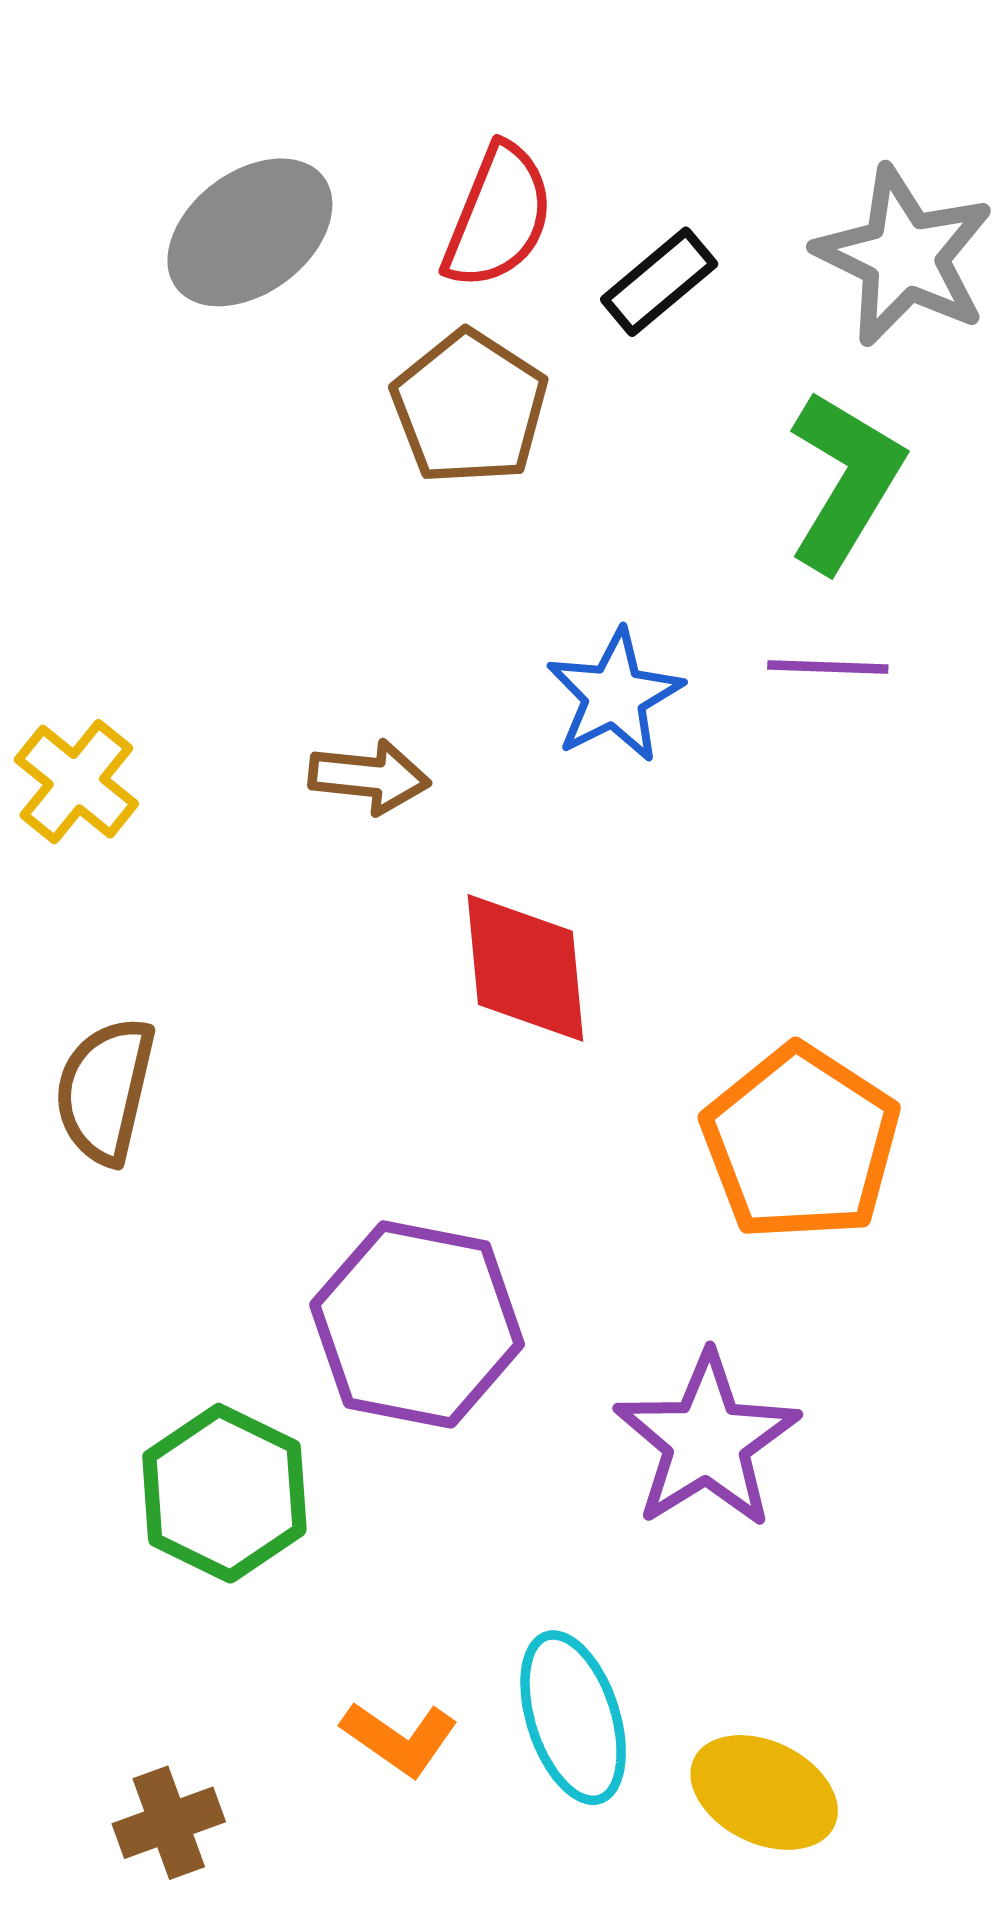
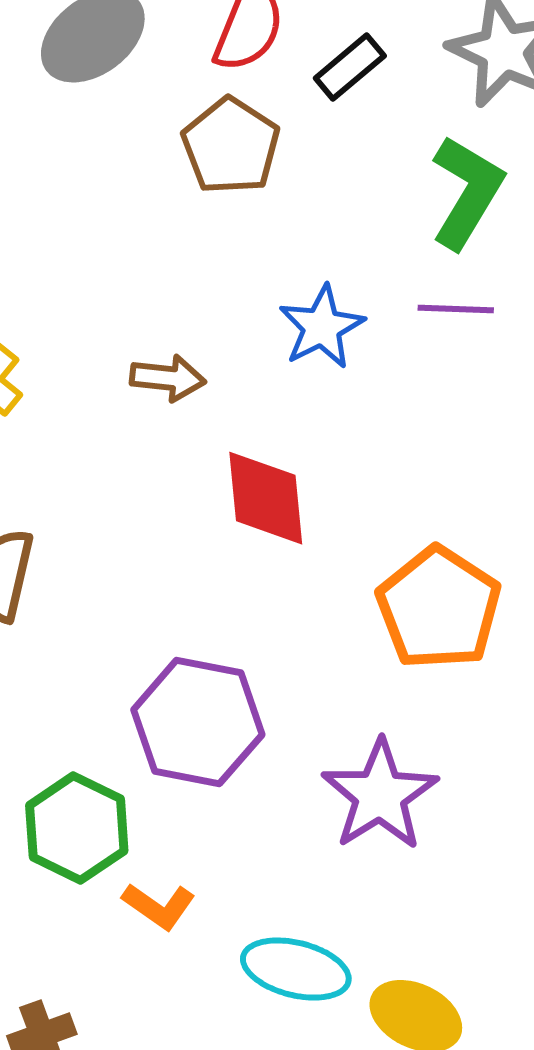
cyan ellipse: (573, 1718) -> (296, 969), turned -58
orange L-shape: (400, 1738) -> (159, 906), moved

